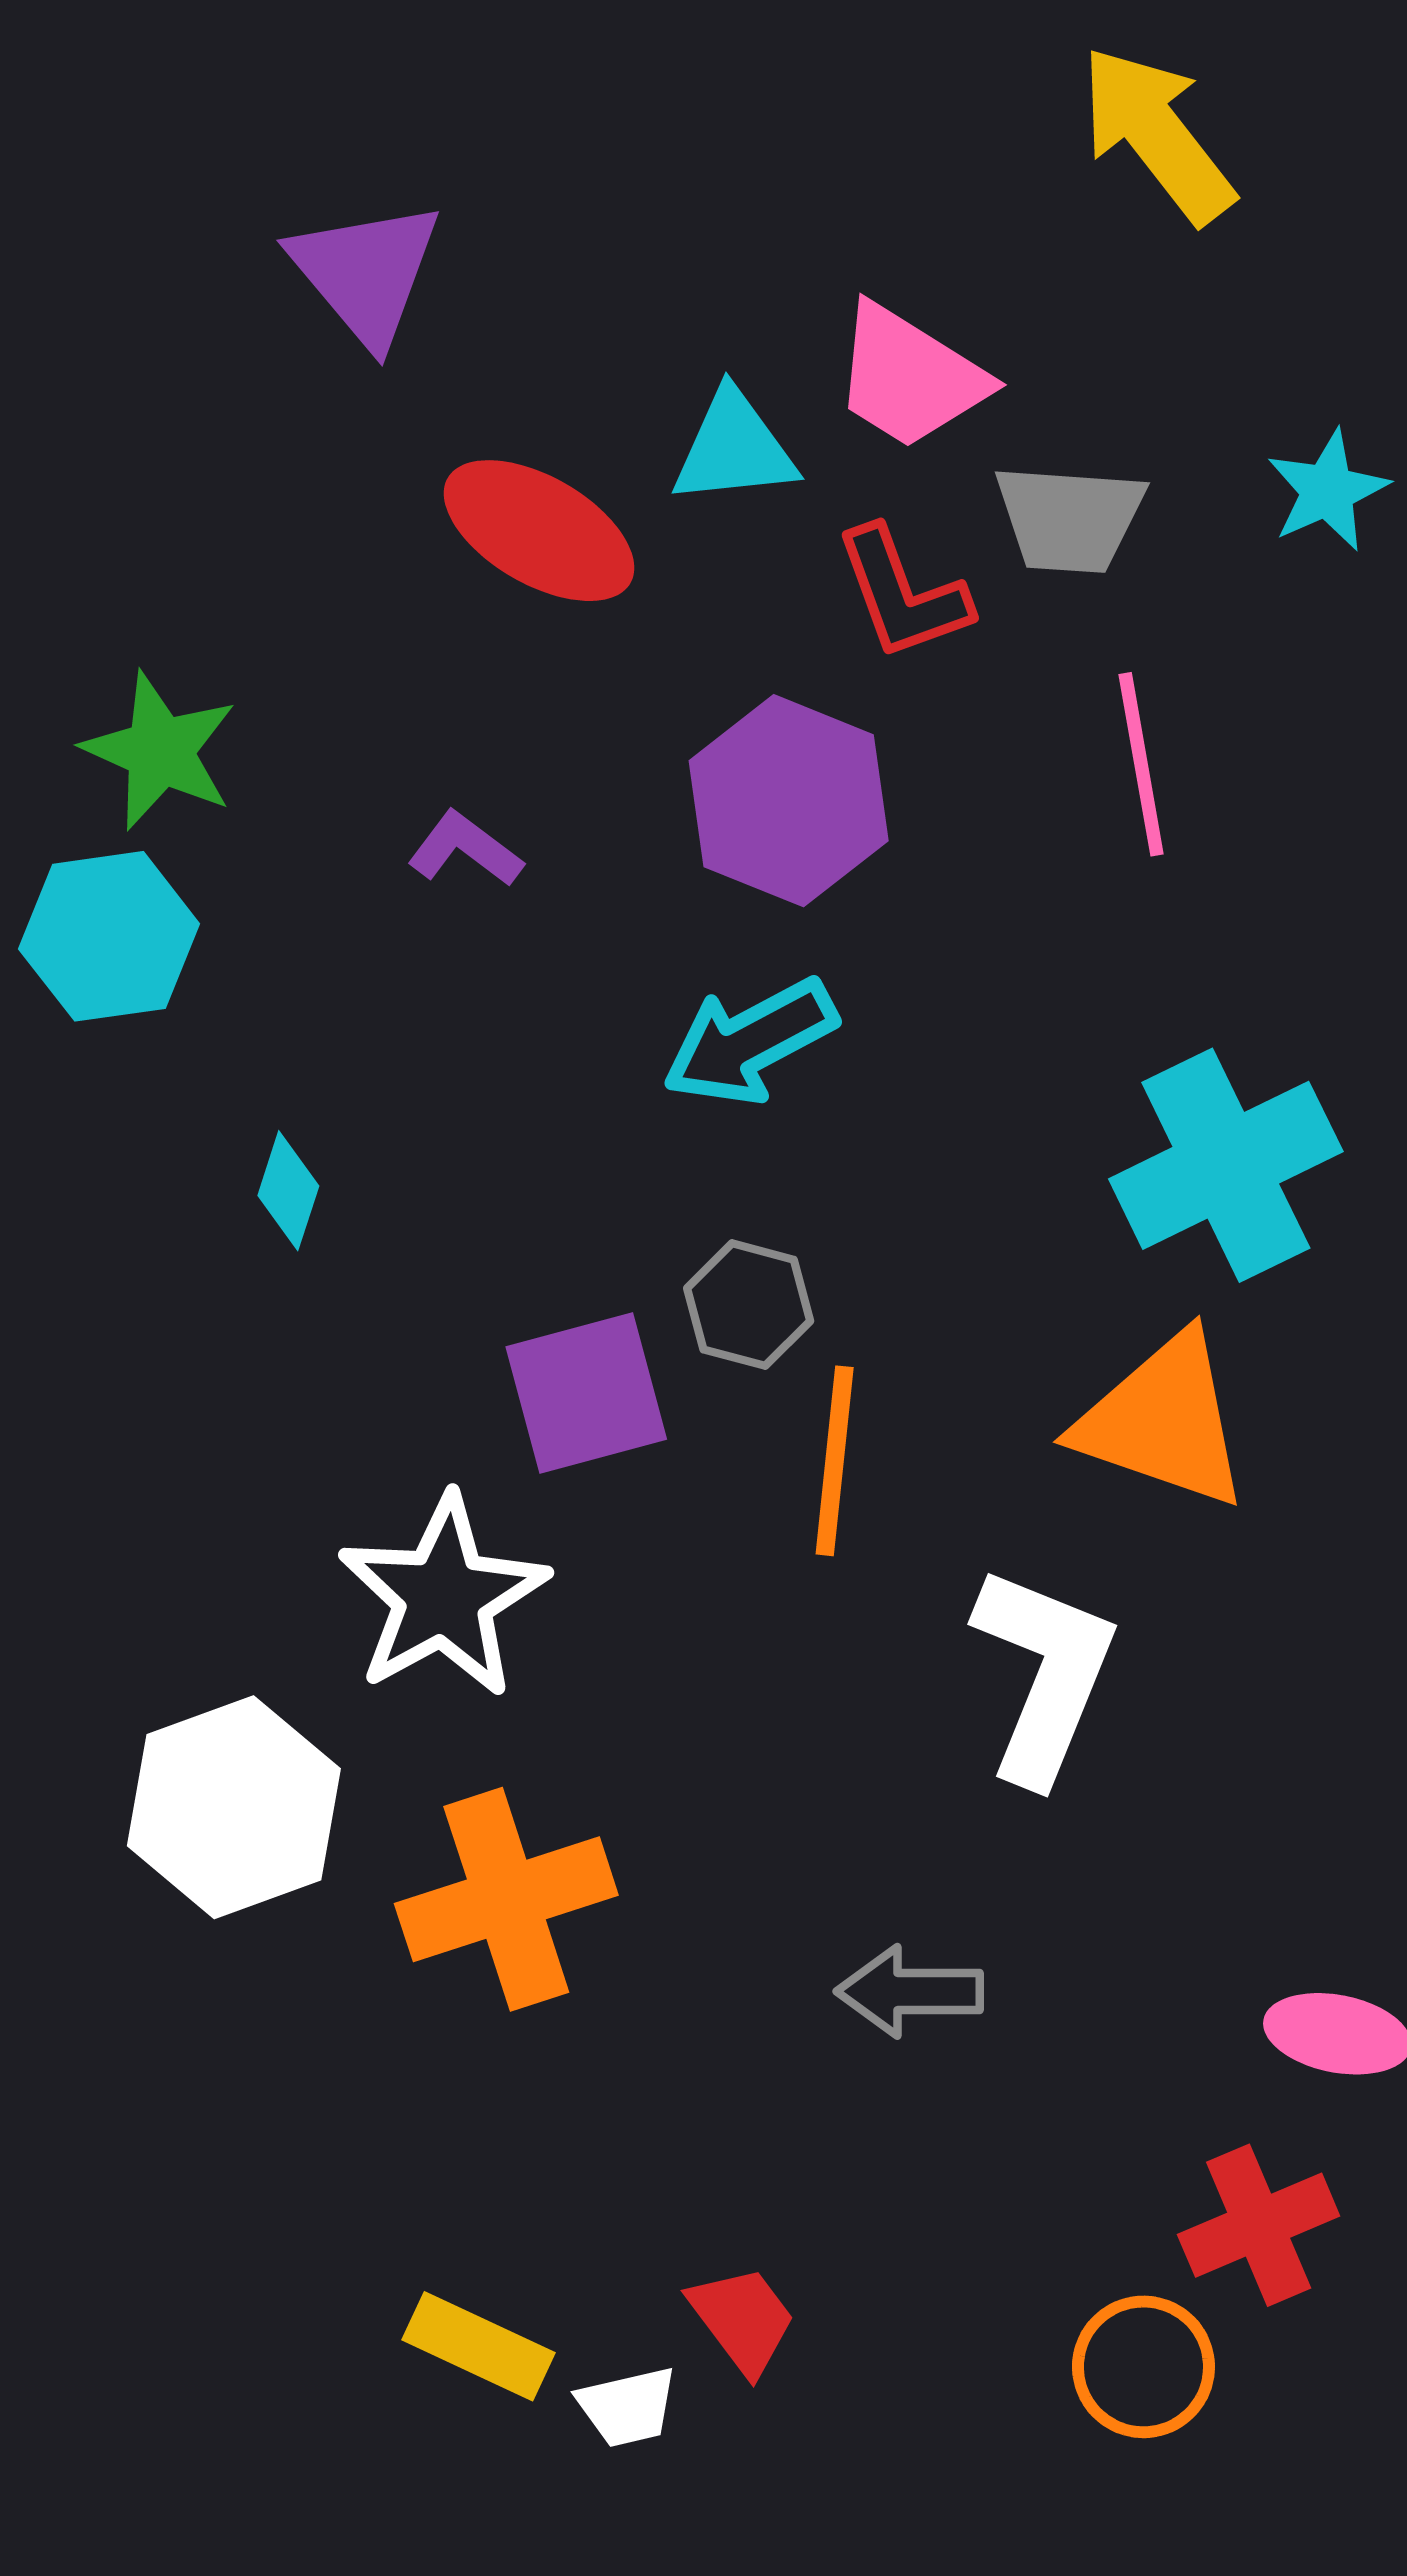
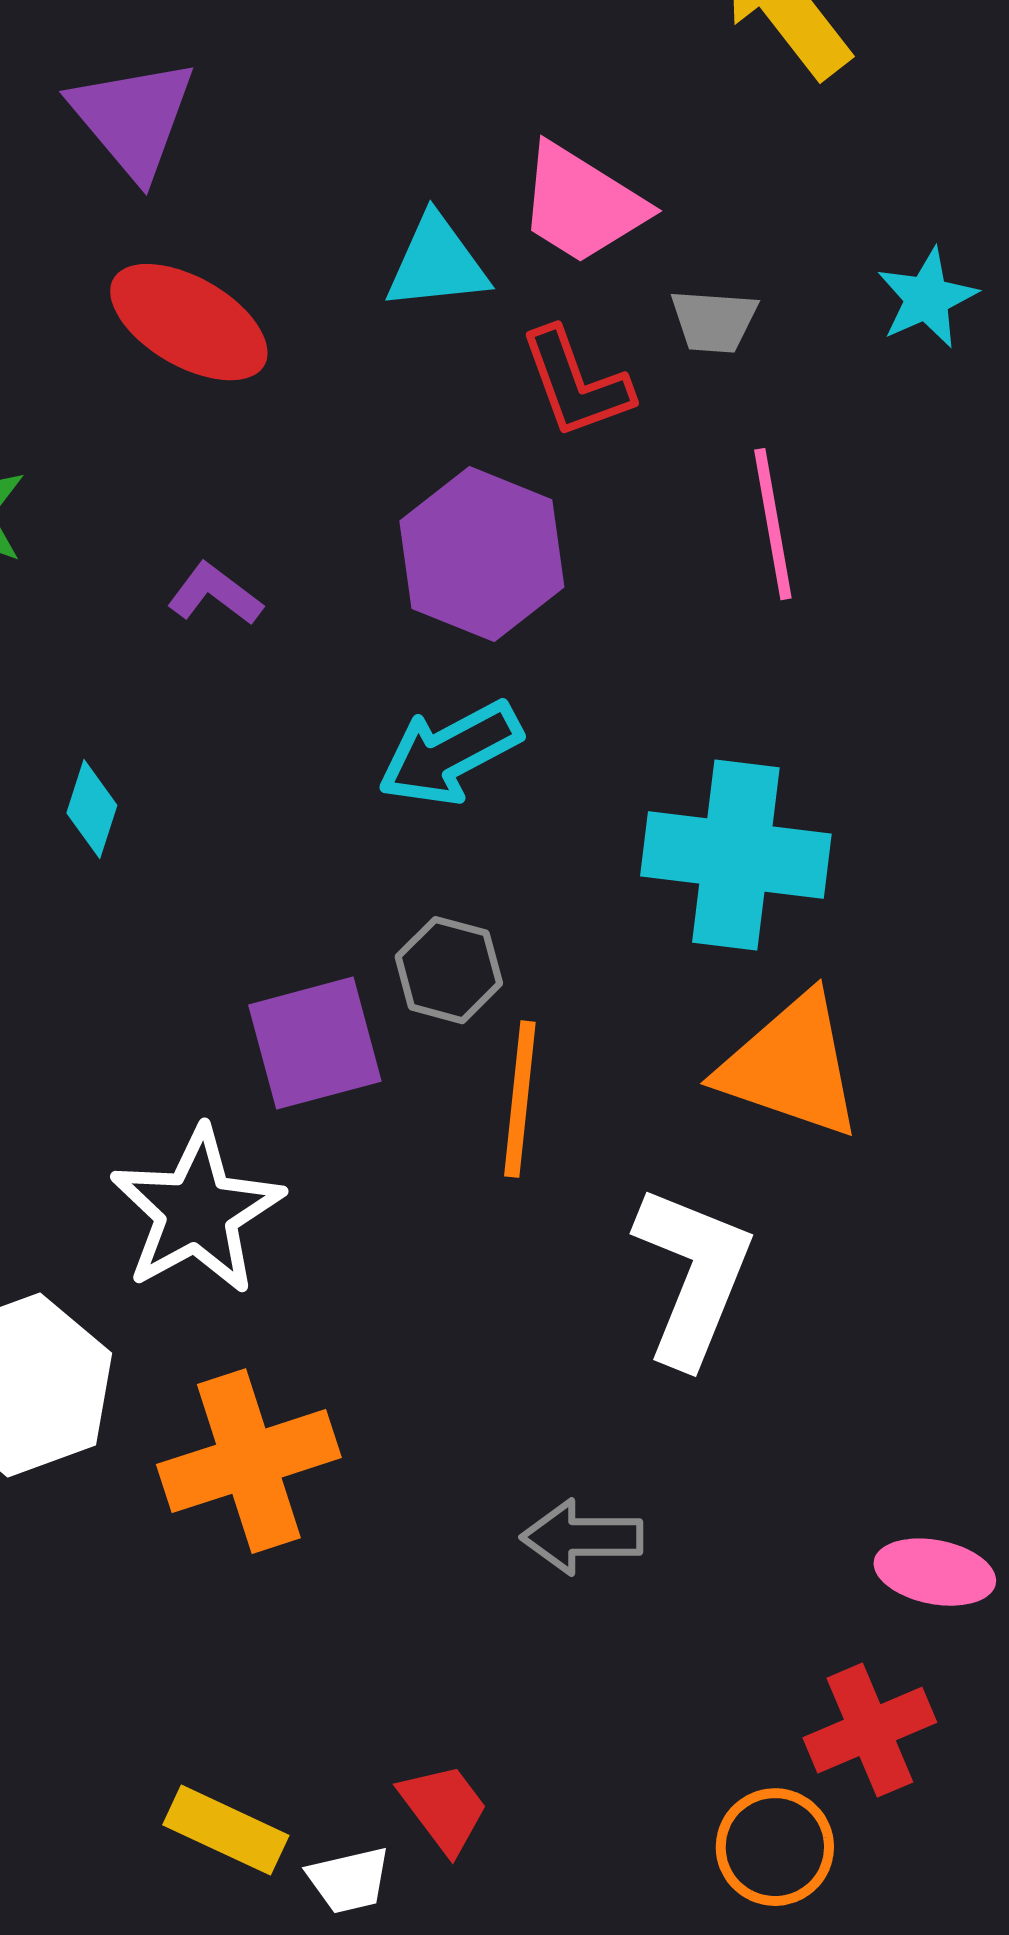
gray trapezoid: (1070, 518) -> (714, 321), size x0.7
red ellipse: (539, 531) -> (189, 322), moved
cyan cross: (1226, 1165) -> (736, 855), moved, turned 33
cyan diamond: (288, 1191) -> (92, 809), moved

